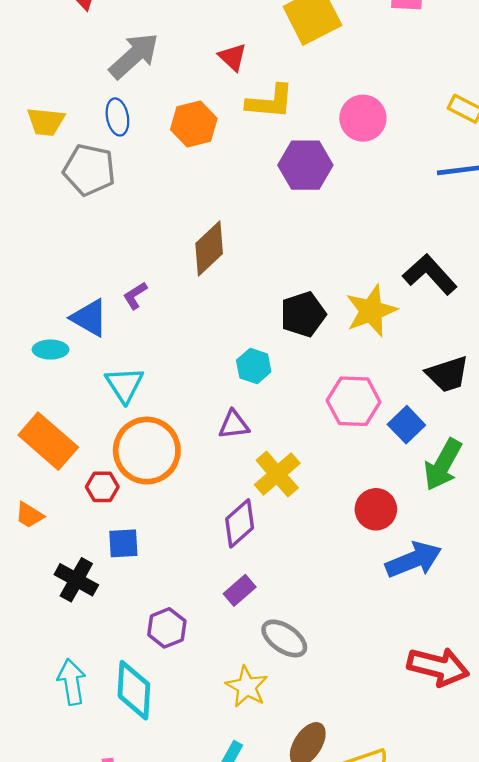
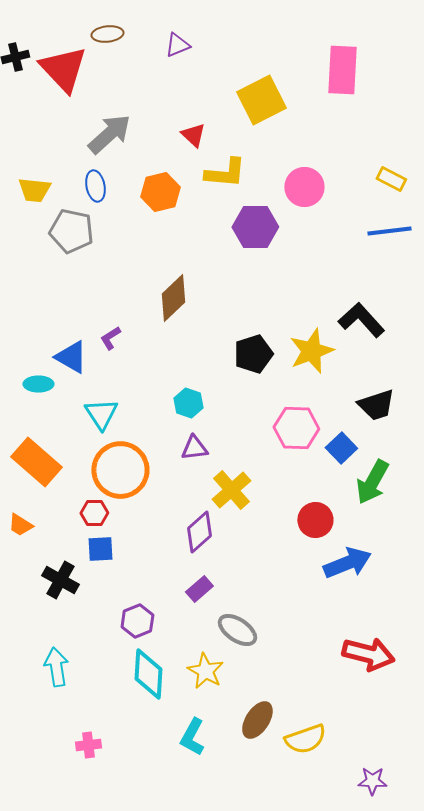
cyan hexagon: (254, 366) -> (188, 403), moved
red hexagon: (102, 487) -> (94, 513), moved
cyan diamond: (134, 690) -> (148, 674), moved

